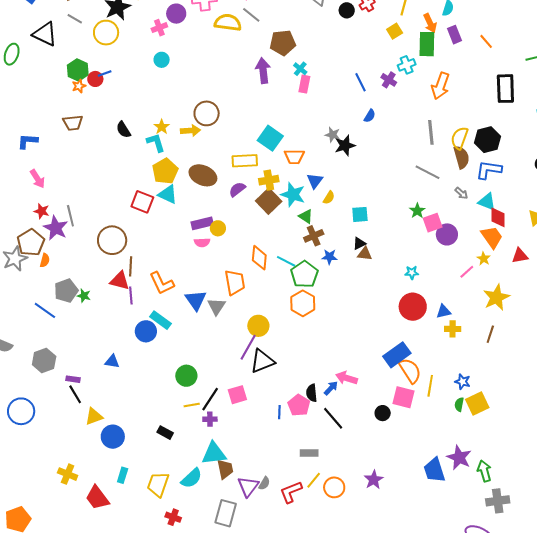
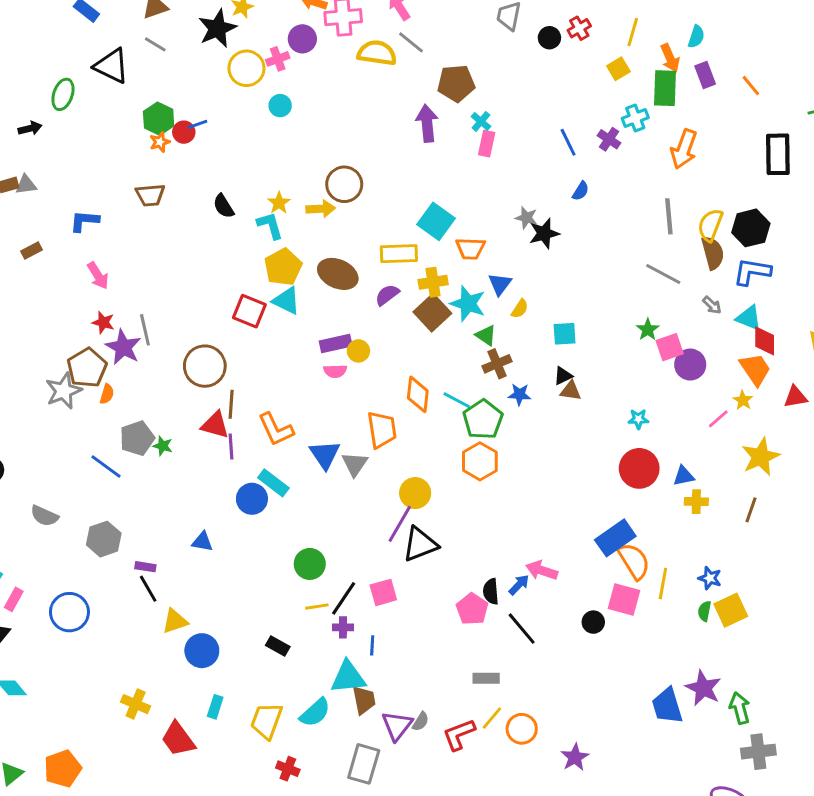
yellow circle: (106, 33) -> (246, 68), moved
blue line: (279, 412) -> (372, 645), moved
purple star: (374, 480) -> (575, 757), moved

